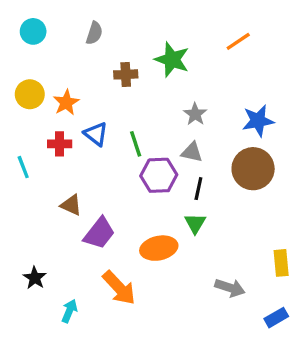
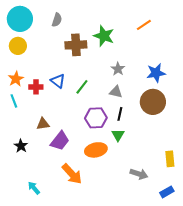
cyan circle: (33, 31) -> (20, 19), size x1.6
brown cross: (126, 74) -> (76, 45), size x1.5
yellow circle: (30, 94) -> (18, 46), moved
orange star: (66, 103) -> (16, 79), moved
green line: (136, 144) -> (82, 87), turned 56
purple hexagon: (159, 175) -> (96, 118), moved
brown triangle: (71, 205) -> (43, 124), turned -32
black star: (35, 278) -> (21, 146), moved
cyan arrow: (69, 311) -> (34, 188), moved, turned -64

